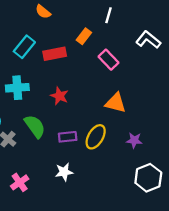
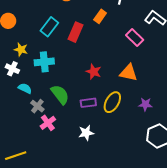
red rectangle: (55, 54) -> (75, 32), turned -54
pink rectangle: (109, 60) -> (135, 38), moved
red star: (59, 96) -> (94, 72), moved
pink cross: (20, 182) -> (48, 123), moved

